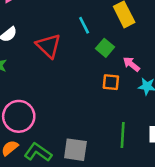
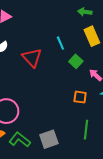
orange square: (111, 82) -> (80, 97), moved
gray square: (75, 150) -> (49, 139), turned -30

